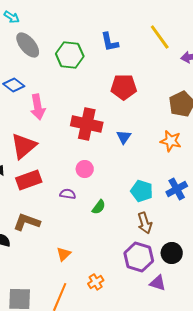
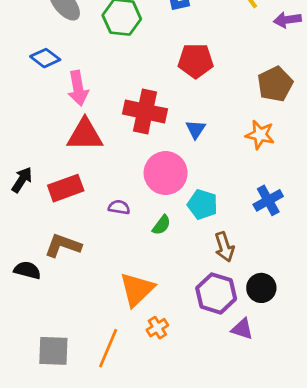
red triangle: (24, 146) -> (85, 135), moved, turned 40
pink circle: (85, 169) -> (166, 173), moved, size x1.8
cyan pentagon: (142, 191) -> (203, 204), moved
orange triangle: (64, 254) -> (137, 289), moved, size x1.8

